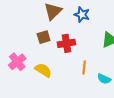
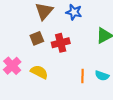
orange line: (84, 68) -> (83, 76), moved

